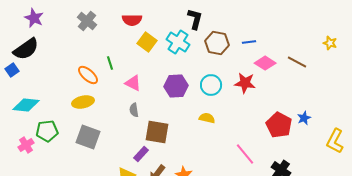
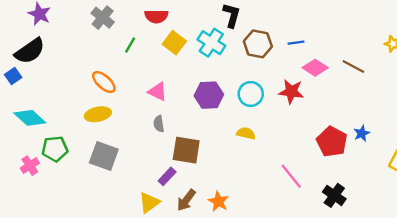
green line: (110, 63) -> (130, 45), moved, turned 48
cyan diamond: (26, 105) -> (30, 118), turned 36

